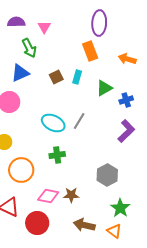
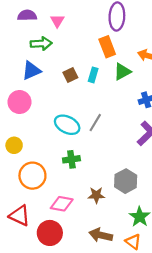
green arrow: (29, 48) -> (41, 44), turned -66
green triangle: (104, 88) -> (122, 72), moved
brown star: (71, 195) -> (96, 195), moved

